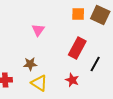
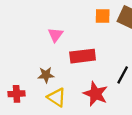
red rectangle: (77, 48) -> (83, 56), moved, turned 55
red star: (72, 80) -> (96, 94), size x1.5

